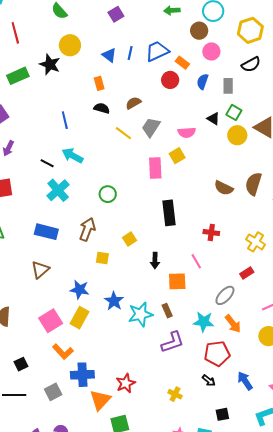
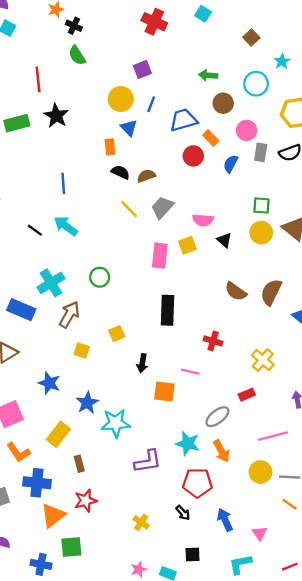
brown circle: (199, 31) -> (223, 103), moved
red line: (15, 33) -> (38, 79), moved
yellow circle: (70, 45) -> (121, 99), moved
blue line: (130, 53) -> (151, 104), moved
blue triangle: (109, 55) -> (129, 128), moved
gray rectangle: (228, 86) -> (261, 152), moved
black semicircle: (102, 108) -> (120, 172), moved
green square: (234, 112) -> (261, 205), turned -35
black triangle: (213, 119) -> (224, 240), moved
cyan cross: (58, 190) -> (51, 283), moved
pink line: (196, 261) -> (190, 372), turned -56
brown rectangle: (167, 311) -> (79, 464), moved
yellow rectangle: (79, 318) -> (58, 434), moved

